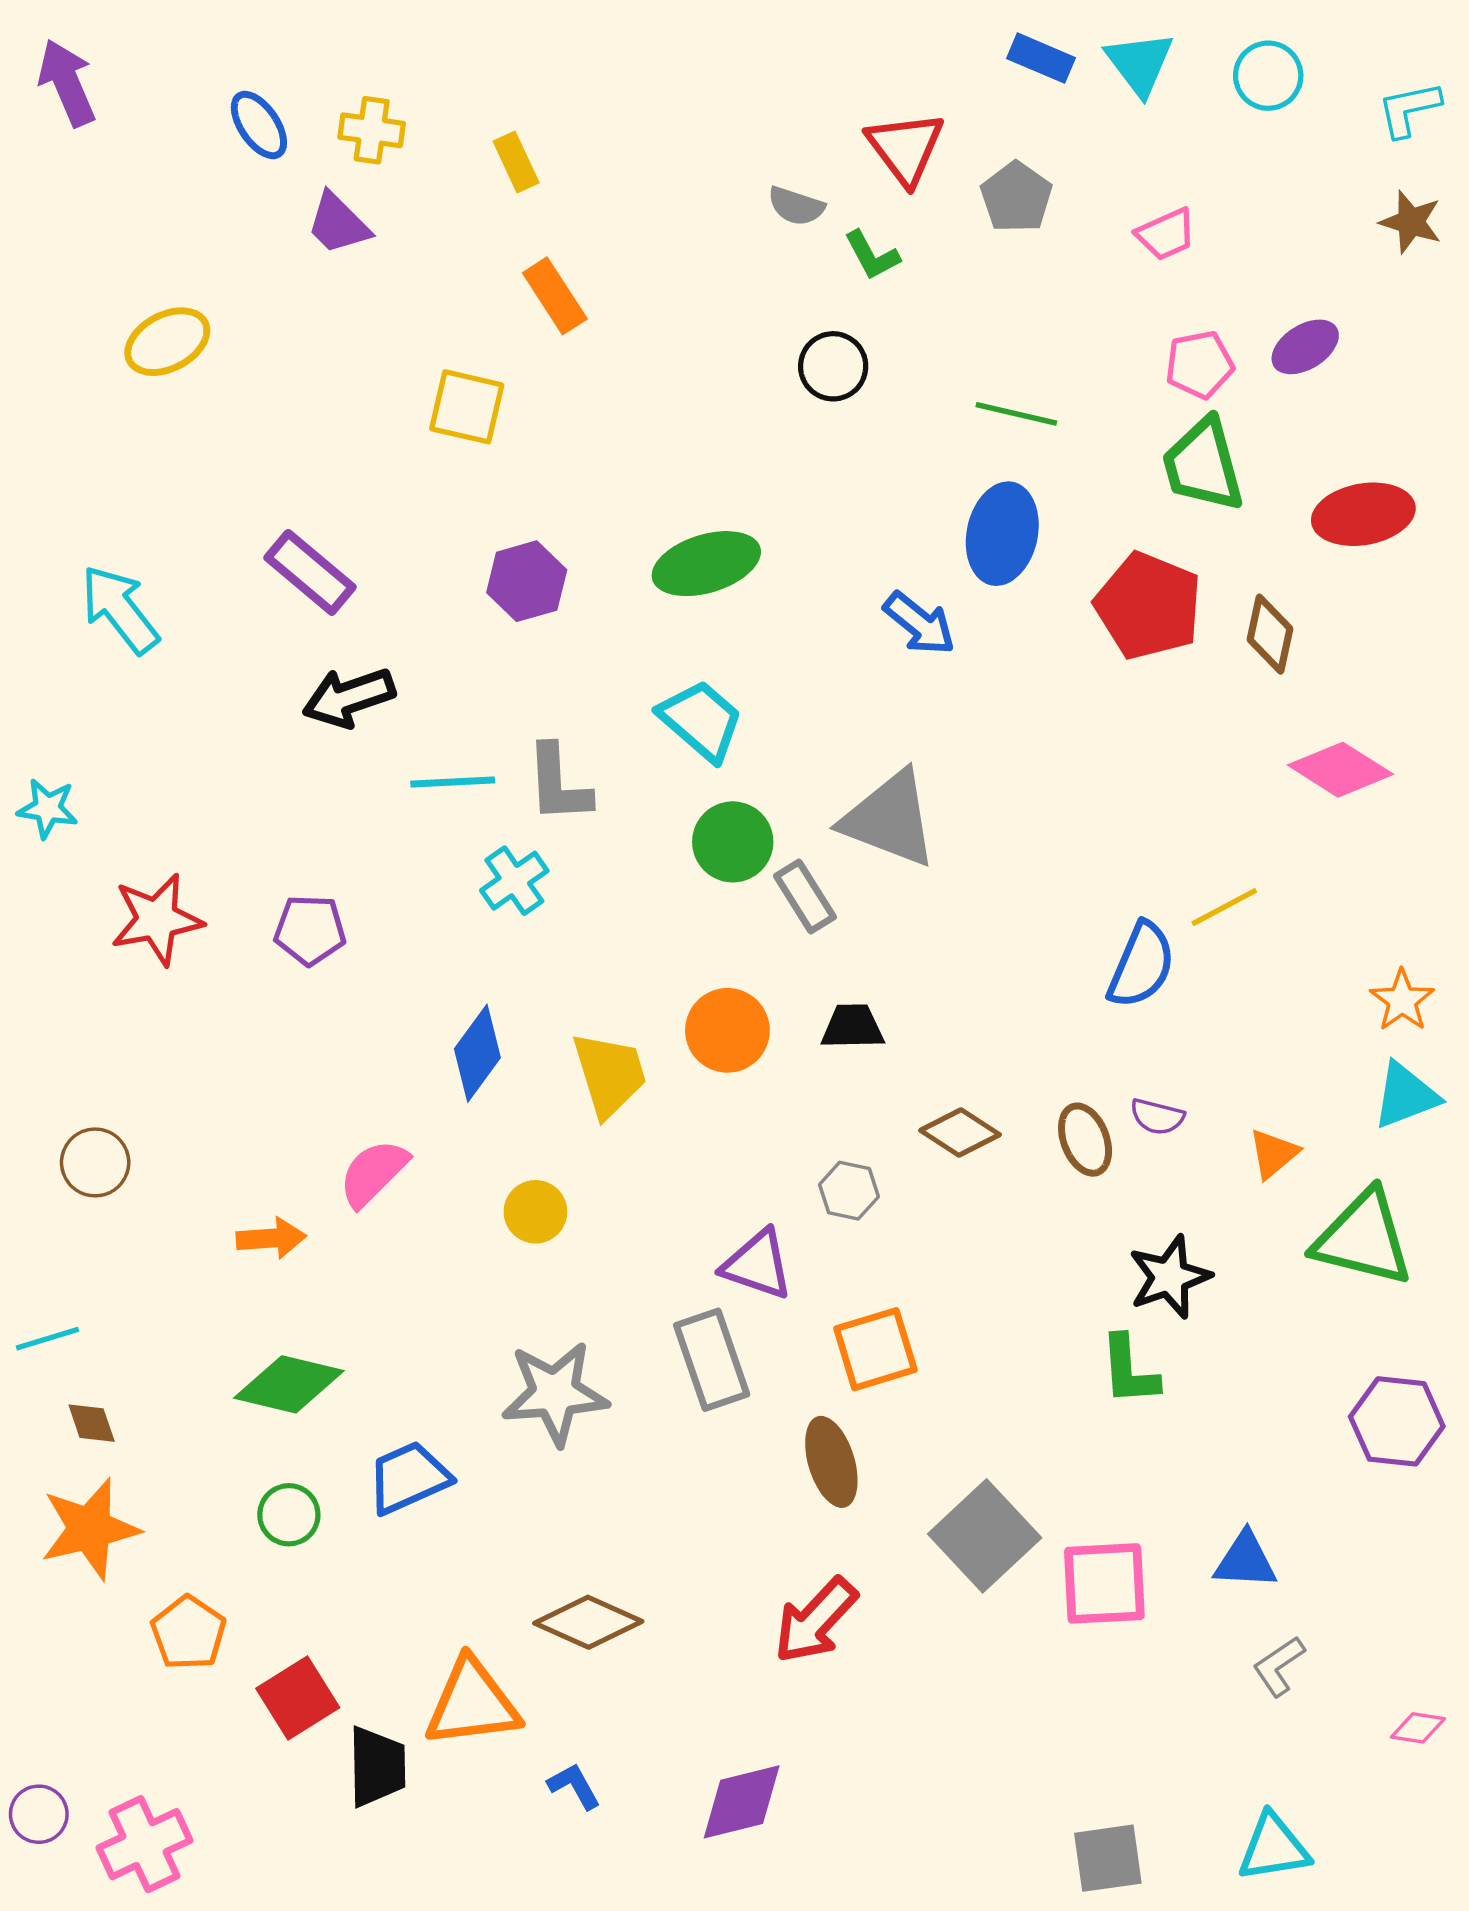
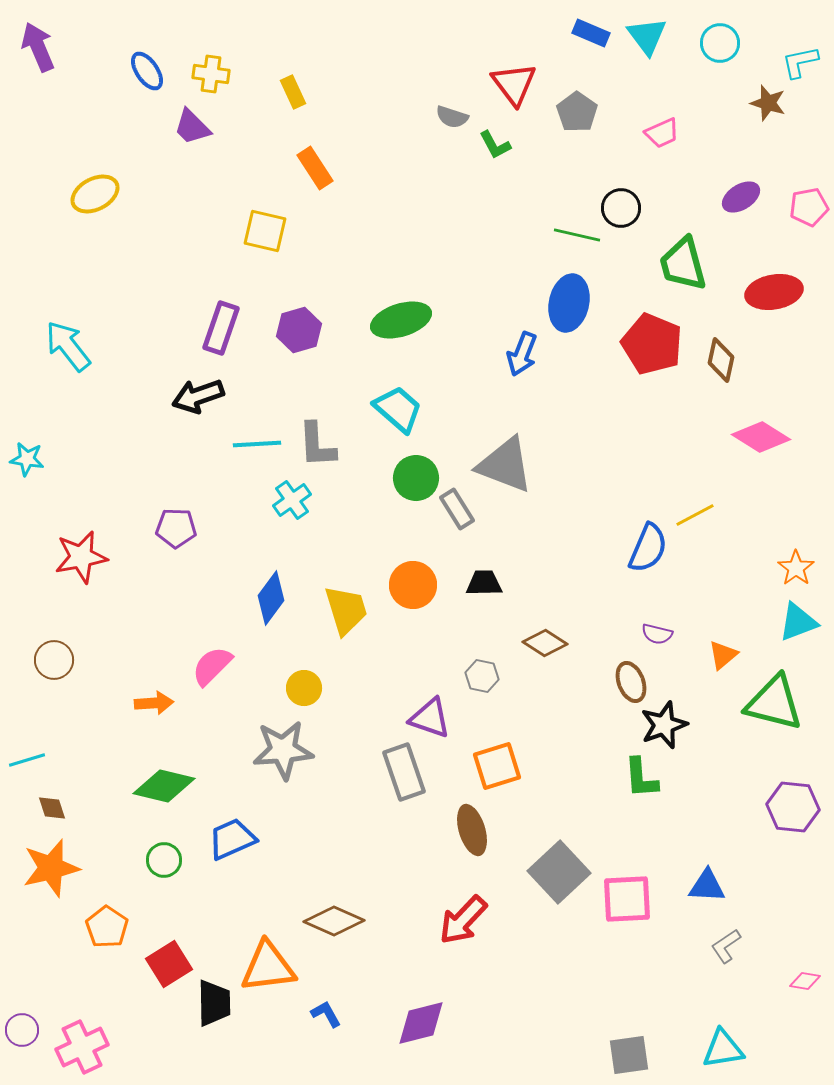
brown star: (1411, 222) -> (768, 103), moved
pink pentagon: (1200, 365) -> (809, 207), moved
black circle: (833, 366) -> (621, 208), moved
purple rectangle: (310, 572) -> (221, 328), moved, turned 69
blue arrow: (919, 623) -> (522, 354), turned 72
red star: (157, 919) -> (81, 557), moved
brown ellipse: (1085, 1140) -> (631, 682), moved
gray star: (555, 1393) -> (283, 750), moved

